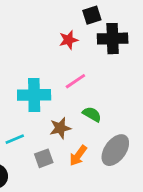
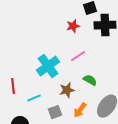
cyan cross: (34, 95) -> (48, 66), turned -35

